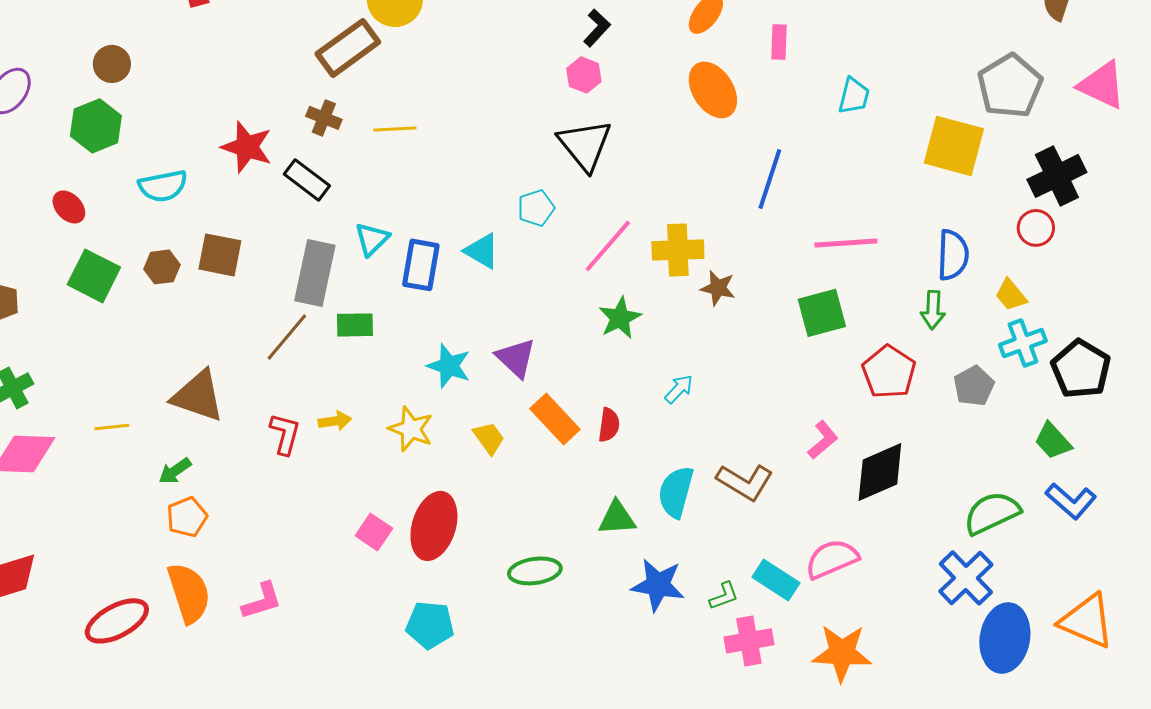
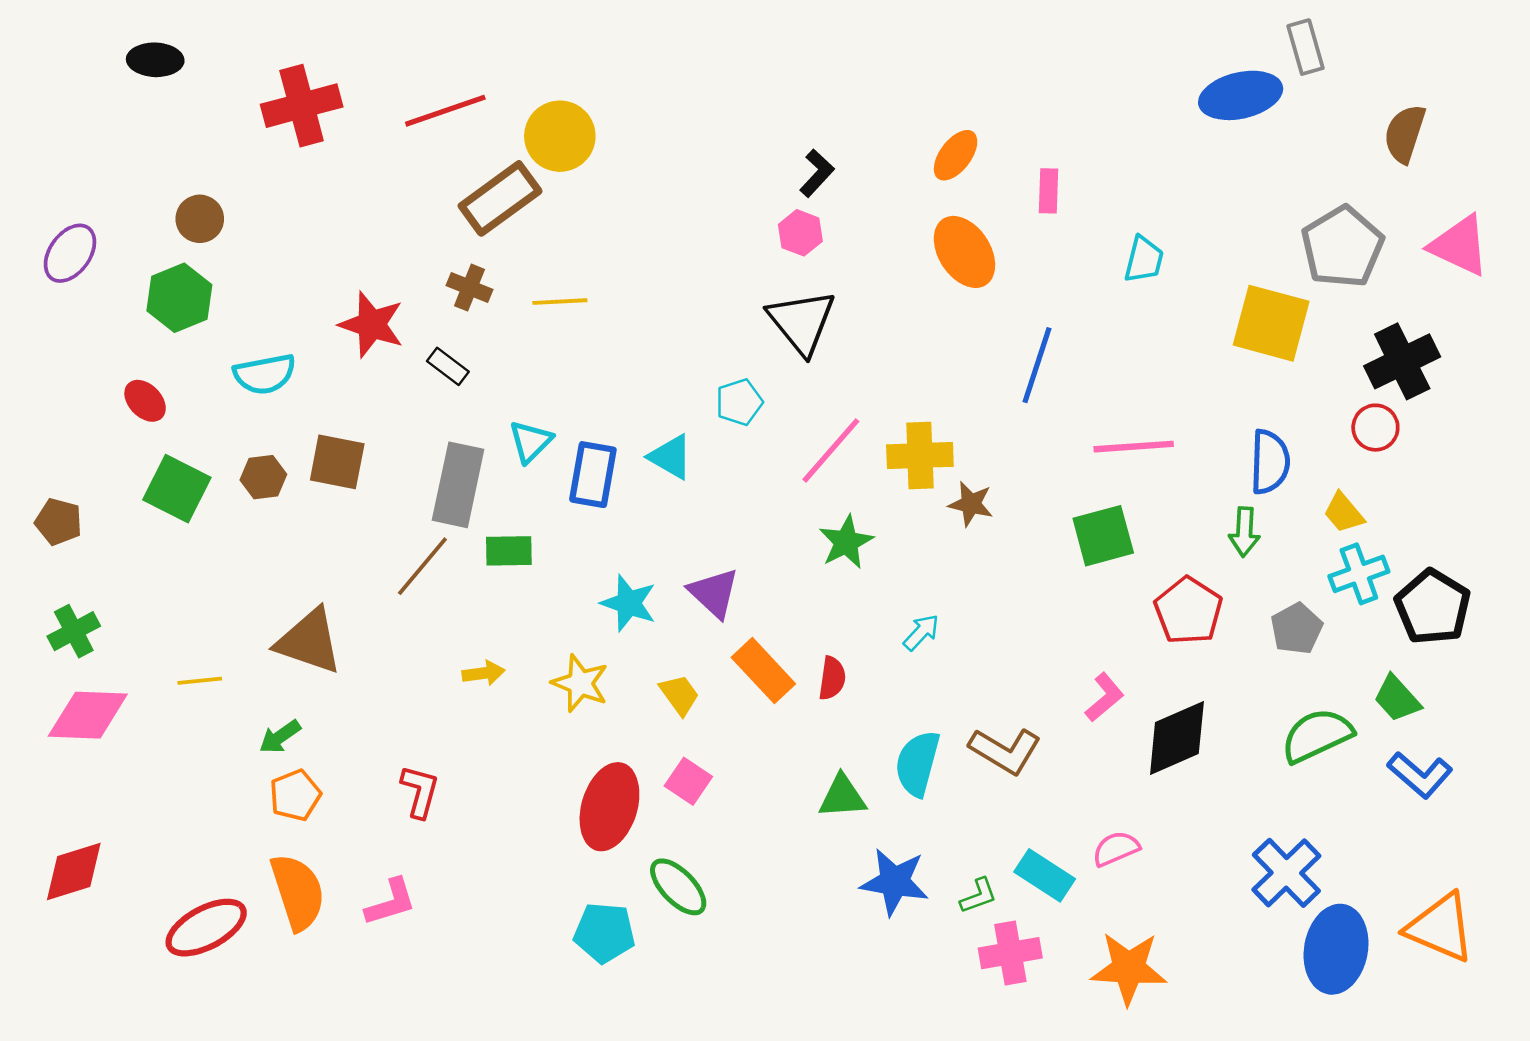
black rectangle: (307, 180) -> (448, 366), size x0.7
red L-shape: (285, 434) -> (420, 791), moved
green semicircle: (992, 513) -> (1317, 735), moved
pink square: (374, 532) -> (688, 781), moved
pink semicircle: (832, 559) -> (1116, 849), size x0.7
green ellipse: (535, 571) -> (678, 887), moved, turned 54

